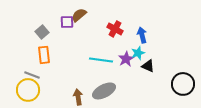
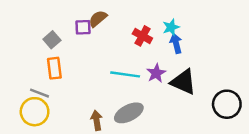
cyan star: (138, 53) -> (171, 27), moved
black triangle: (148, 66) -> (183, 82), size x1.6

